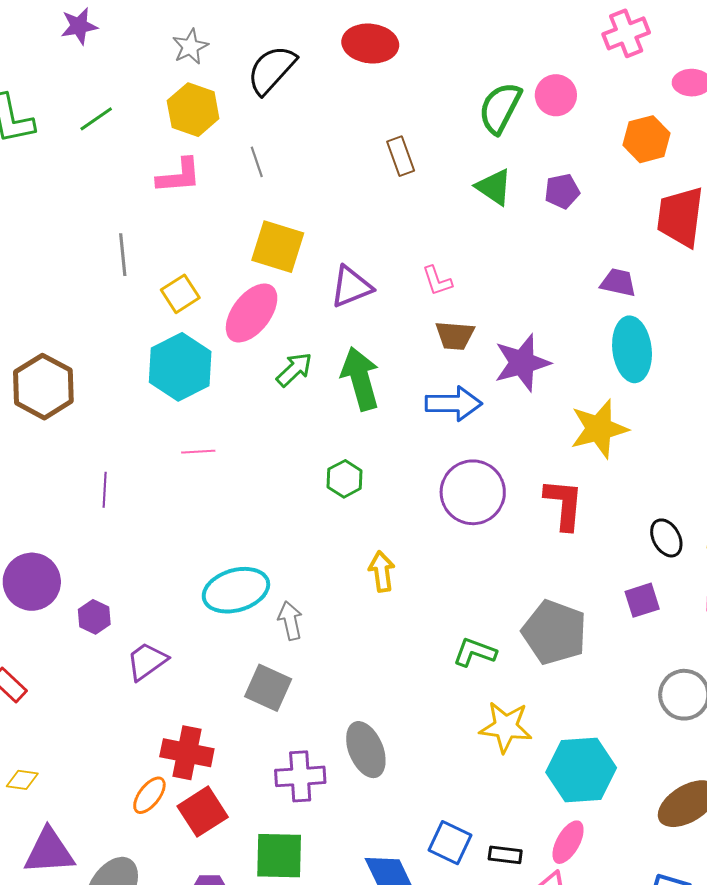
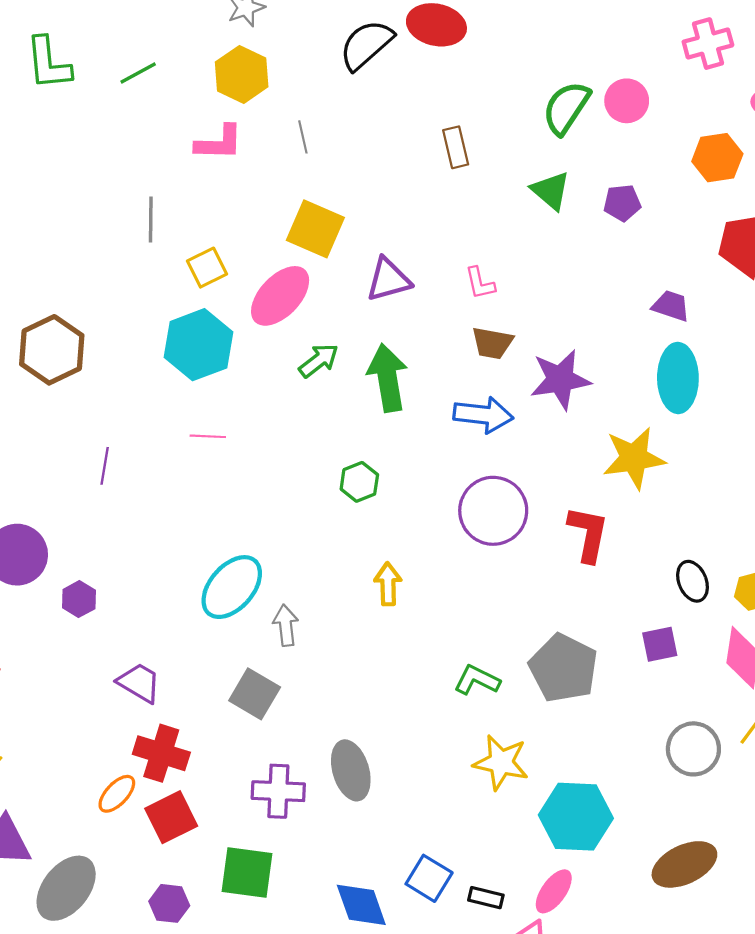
black semicircle: (272, 70) -> (366, 45), moved
cyan ellipse: (236, 590) -> (232, 587), turned -38
purple trapezoid: (147, 661) -> (139, 683), moved, turned 60

